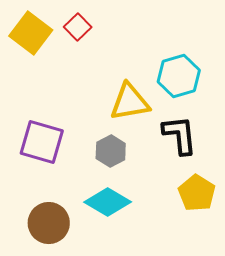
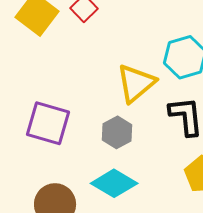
yellow triangle: (130, 102) -> (136, 83), turned -30

